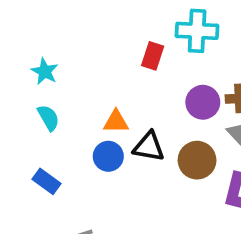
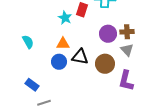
cyan star: (45, 71) -> (65, 18), moved
blue rectangle: (47, 181) -> (32, 85), moved

